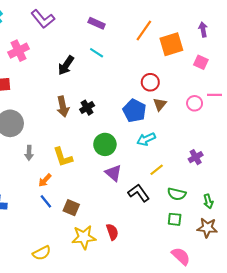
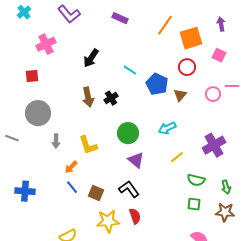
cyan line: (97, 53) -> (130, 70), moved
red circle: (150, 82) -> (187, 67), moved
blue pentagon: (134, 111) -> (157, 84), moved
purple cross: (196, 157) -> (214, 145), size x1.6
black L-shape: (139, 193) -> (129, 189), moved

